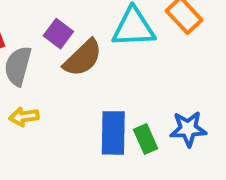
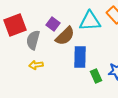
blue rectangle: (113, 133) -> (80, 57), moved

